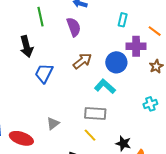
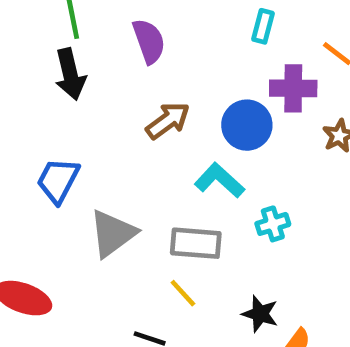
black arrow: (27, 46) -> (70, 74), moved
blue trapezoid: (44, 73) -> (58, 180), moved
cyan cross: (150, 104) -> (273, 224), moved
gray triangle: (53, 123) -> (113, 234), moved, size x1.6

